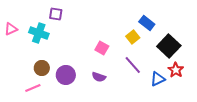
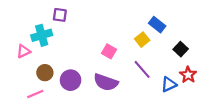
pink triangle: (11, 29) -> (24, 51), moved
cyan cross: (39, 33) -> (42, 35), turned -36
black square: (169, 46) -> (181, 49), size x0.6
purple semicircle: (99, 77) -> (106, 82), size x1.6

